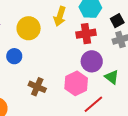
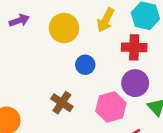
blue circle: (14, 56) -> (85, 65), moved

